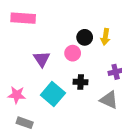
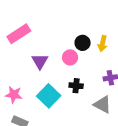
pink rectangle: (23, 18) -> (19, 34), moved, turned -40

